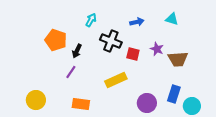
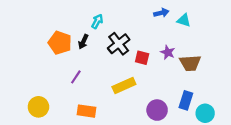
blue arrow: (137, 22) -> (161, 13), moved
black cross: (111, 41) -> (119, 44), turned 30
black arrow: (77, 51) -> (83, 42), moved

